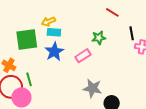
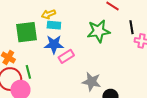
green star: (99, 38) -> (99, 31), size x1.6
blue star: (54, 52) -> (54, 44), turned 30
pink rectangle: (83, 56) -> (66, 56), moved

